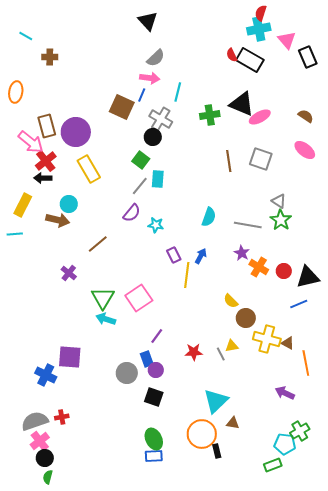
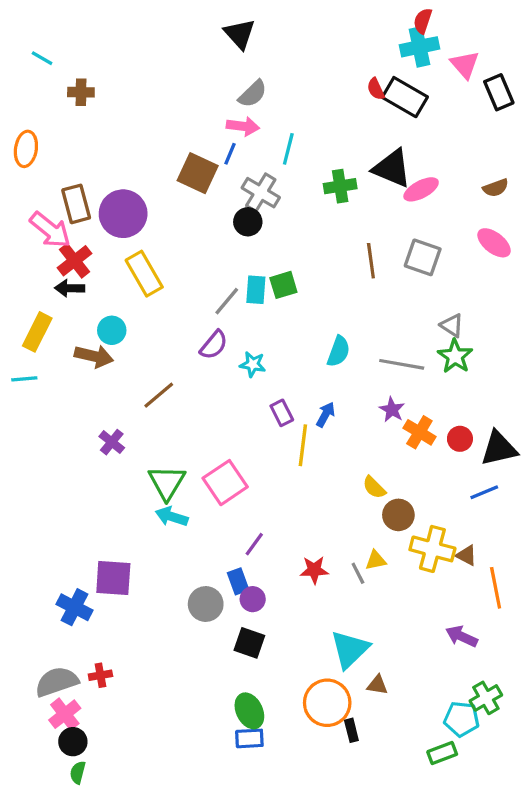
brown semicircle: (306, 116) -> (496, 188), turned 126
green square: (141, 160) -> (283, 285), moved, turned 36

